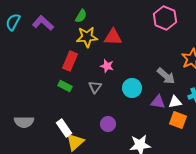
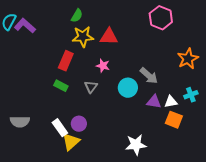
purple L-shape: (43, 23) -> (25, 26), moved
gray arrow: (166, 76) -> (149, 76), moved
purple circle: (108, 124) -> (79, 124), moved

